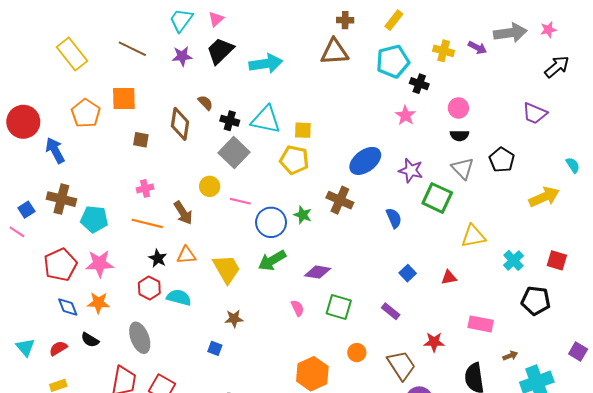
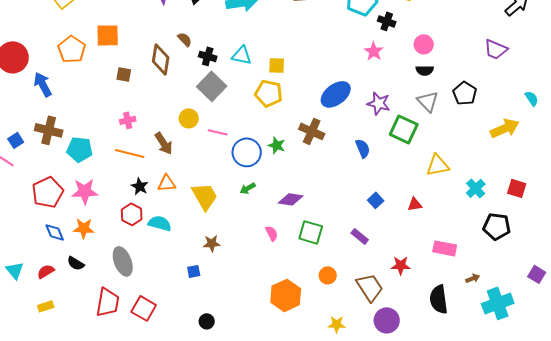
cyan triangle: (266, 120) -> (242, 55), size x0.7
green arrow: (272, 260) -> (248, 188), size x0.6
blue square: (215, 348) -> (194, 271), turned -32

